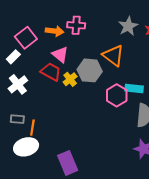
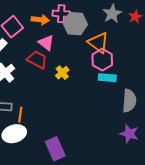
gray hexagon: (90, 70) -> (75, 24), moved
yellow cross: (70, 79) -> (62, 73), moved
cyan rectangle: (134, 89) -> (107, 78), moved
pink hexagon: (117, 95) -> (102, 60), moved

